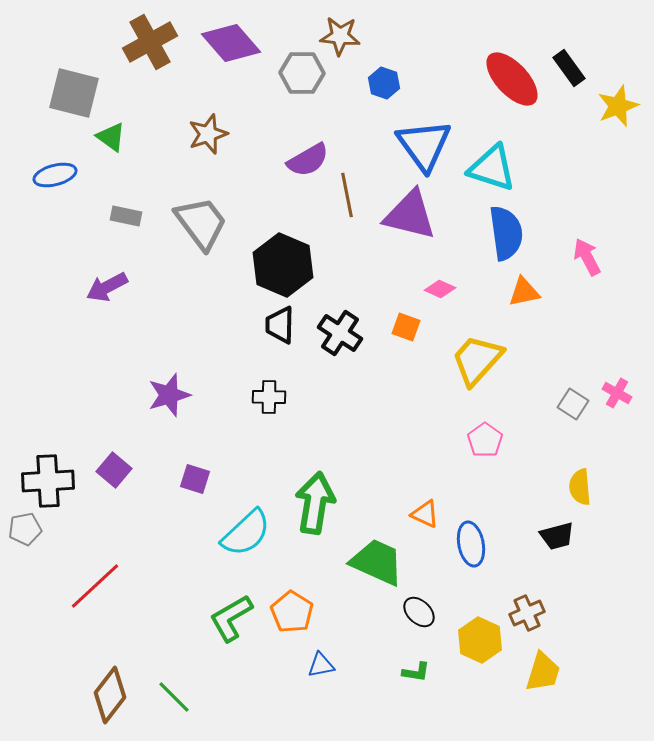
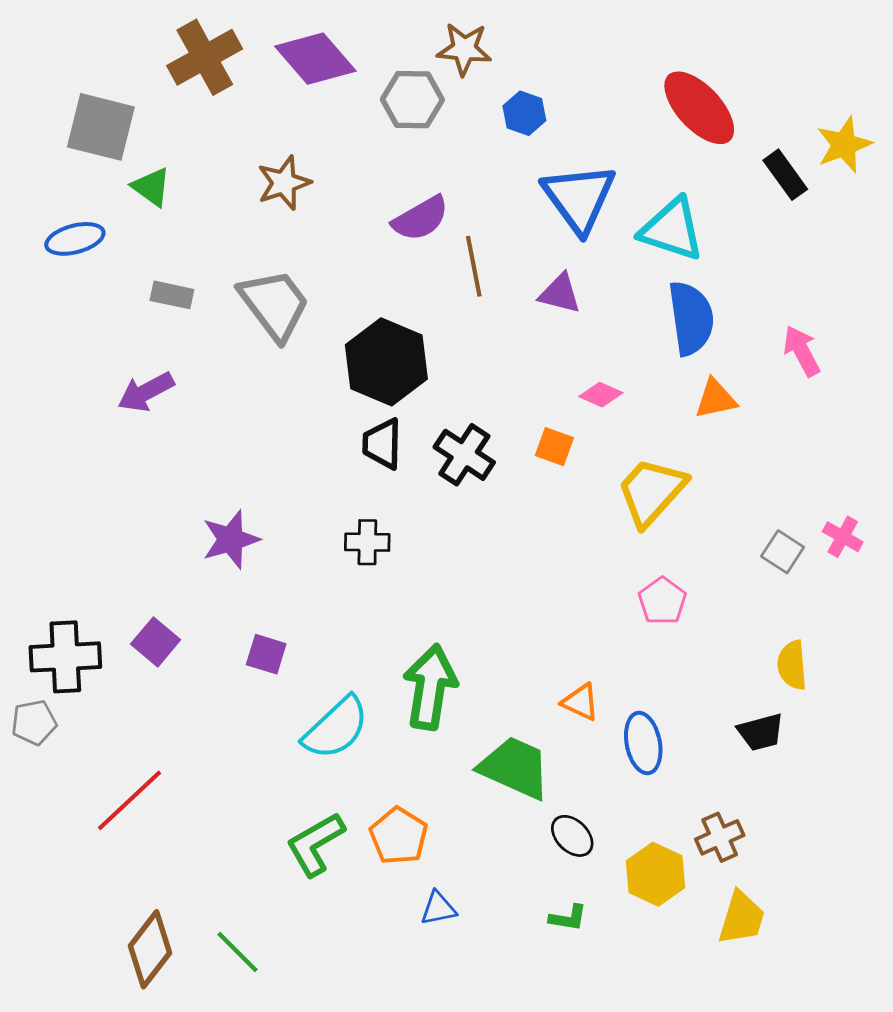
black rectangle: (569, 68) -> (785, 175), moved
purple triangle: (410, 215) -> (560, 294), size x0.6

